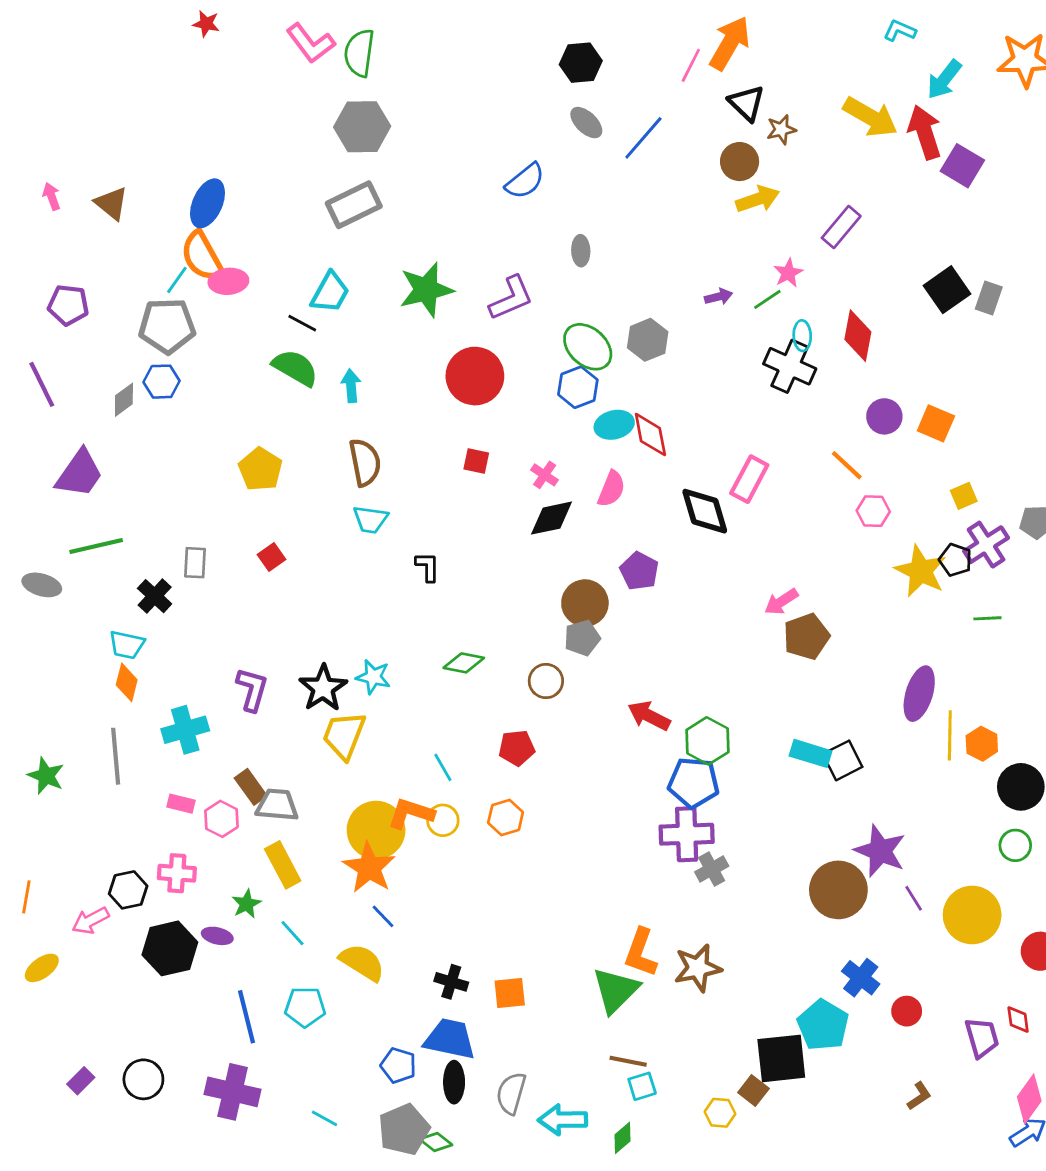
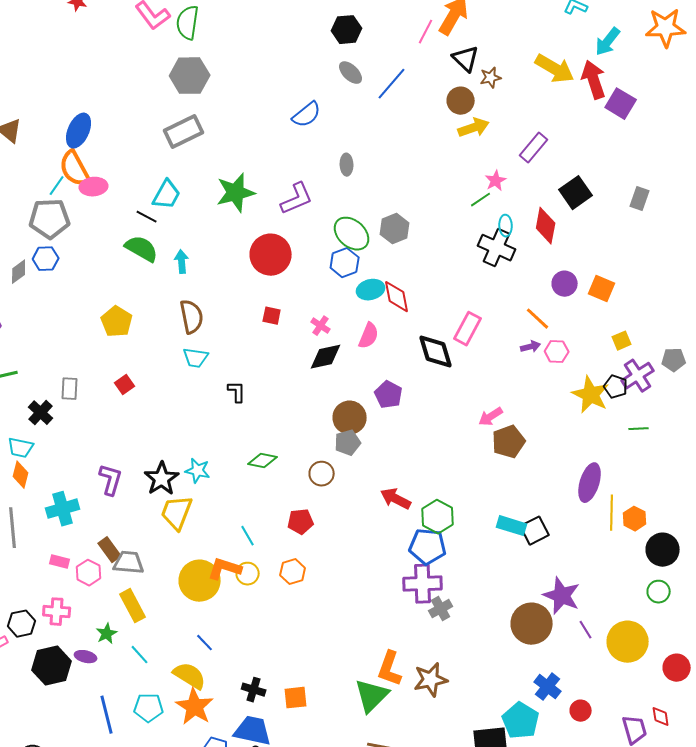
black square: (947, 290) -> (576, 193), moved
purple arrow: (719, 297) -> (531, 347), moved
orange star: (369, 868) -> (195, 707), moved

